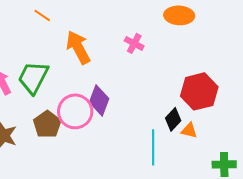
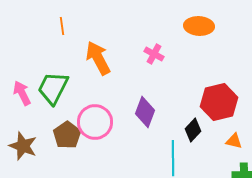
orange line: (42, 15) -> (62, 26), turned 48
purple diamond: (99, 100) -> (145, 112), moved
orange triangle: (189, 130) -> (234, 141), moved

